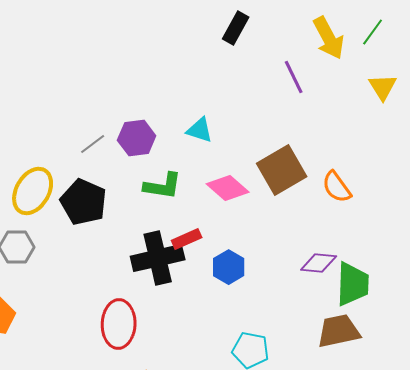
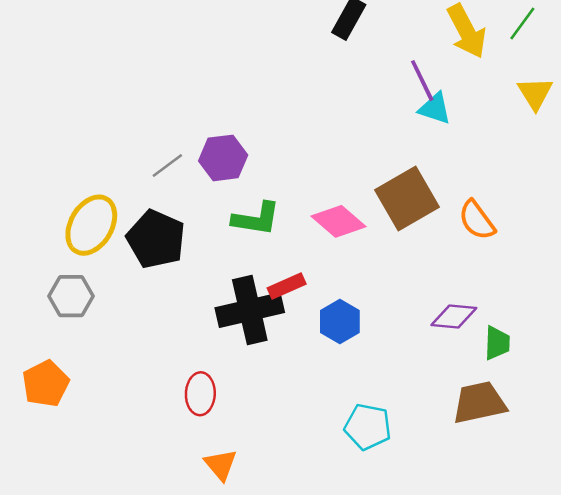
cyan triangle: (200, 130) -> (435, 108), moved
green trapezoid: (353, 284) -> (497, 343), size x0.6
red ellipse: (119, 324) -> (200, 394), size x0.7

